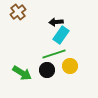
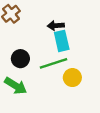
cyan rectangle: (61, 35) -> (62, 41), turned -48
black circle: (47, 70) -> (20, 59), moved

